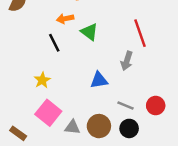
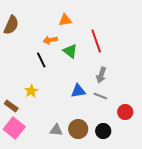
red line: (140, 33) -> (96, 41), moved
gray line: (125, 106) -> (100, 96), moved
pink square: (48, 113) -> (14, 128), moved
brown rectangle: (18, 133) -> (11, 106), moved

